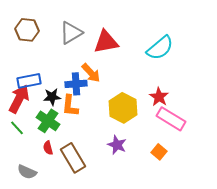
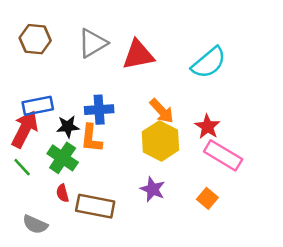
orange arrow: (91, 73) -> (162, 111), moved
brown rectangle: (73, 158) -> (95, 206), turned -48

